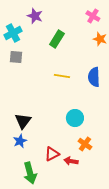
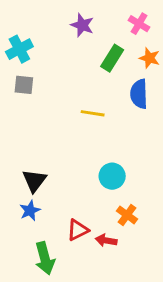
purple star: (35, 16) -> (82, 25), moved
green rectangle: (57, 39) -> (112, 58), moved
blue semicircle: (94, 77) -> (139, 94), moved

